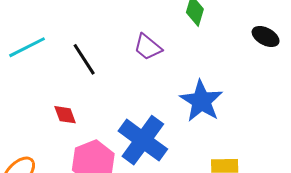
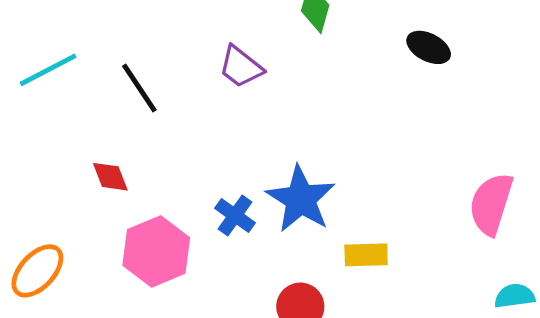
blue star: (201, 101) -> (301, 199), moved
blue cross: (143, 140) -> (235, 215), size x0.5

